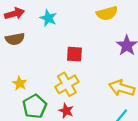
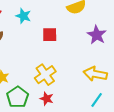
red square: (74, 54) -> (50, 35), moved

